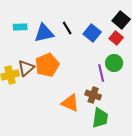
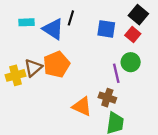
black line: (67, 28) -> (71, 18), moved, turned 48
blue triangle: (44, 33) -> (53, 29), turned 45
blue square: (92, 33) -> (106, 29), turned -30

